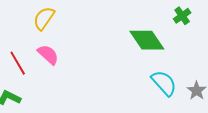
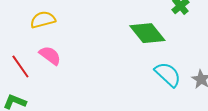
yellow semicircle: (44, 18) -> (43, 20), turned 45

